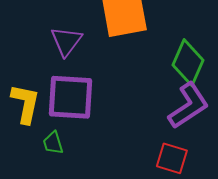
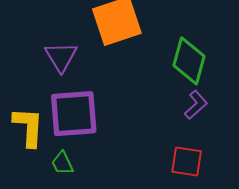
purple L-shape: (188, 106) -> (196, 105), size x0.6

